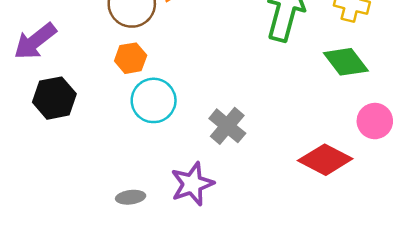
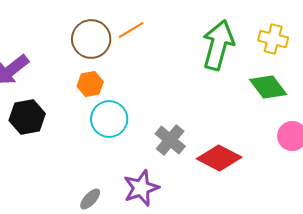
red diamond: (325, 160) -> (219, 158), moved
gray ellipse: (131, 197) -> (90, 199), turned -40

